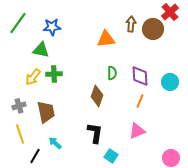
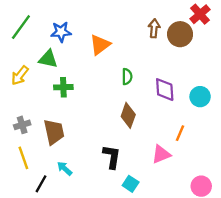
orange triangle: (106, 39) -> (100, 45), moved, turned -30
green semicircle: (112, 73) -> (127, 77), moved
yellow arrow: (33, 77) -> (20, 75), moved
brown diamond: (97, 96) -> (128, 115), moved
orange line: (140, 101) -> (180, 133), moved

